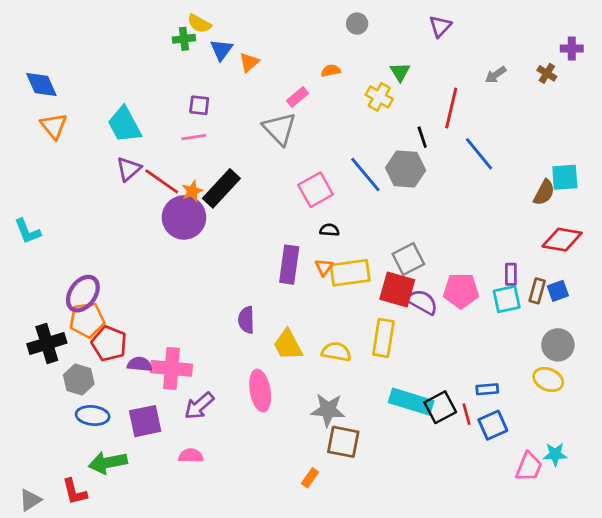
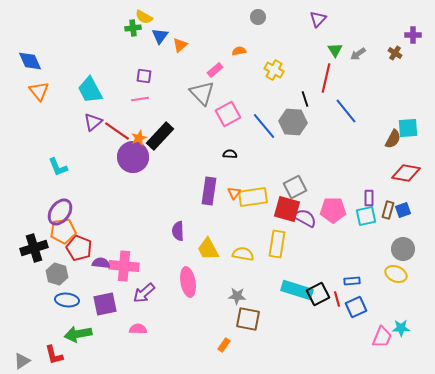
green triangle: (400, 72) -> (335, 50), moved
pink square: (316, 190) -> (228, 114), moved
black semicircle: (329, 230) -> (230, 154), moved
cyan L-shape: (27, 231) -> (58, 167), moved
gray star: (328, 410) -> (237, 296), size x0.7

